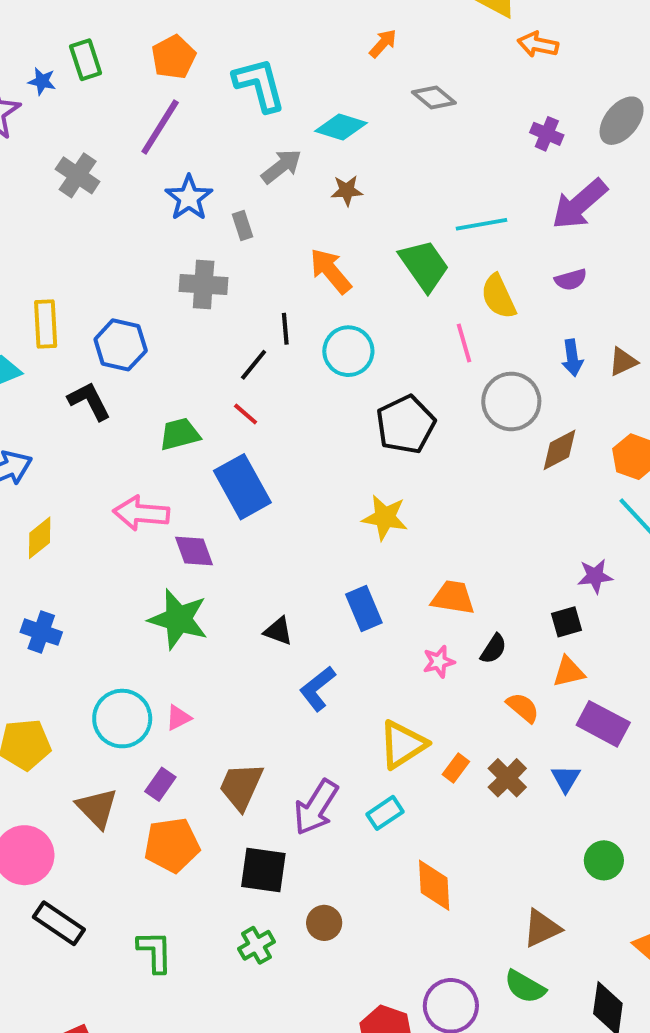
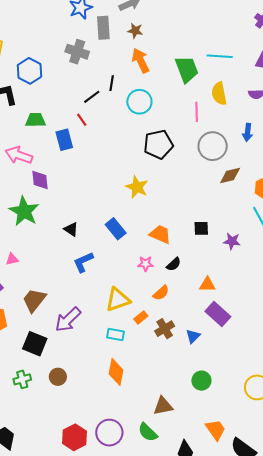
brown star: (347, 191) -> (135, 31), moved
gray rectangle: (243, 225) -> (103, 28), size x1.6
green trapezoid: (180, 434) -> (35, 120), moved
blue rectangle: (242, 487) -> (64, 140), moved, size x0.7
blue rectangle: (364, 608) -> (116, 229), turned -30
black square: (567, 622) -> (201, 228), moved
orange semicircle: (523, 708) -> (161, 293), moved, turned 84
cyan rectangle: (385, 813) -> (116, 335), moved, turned 30

